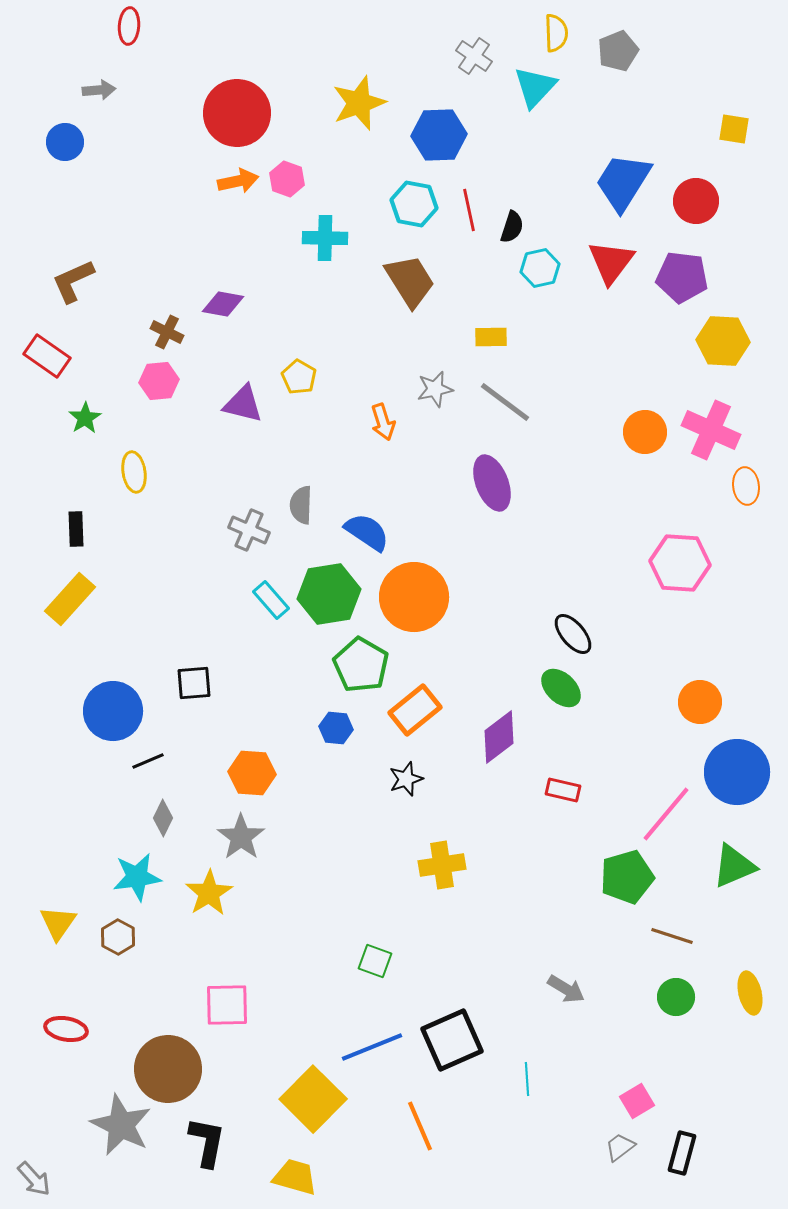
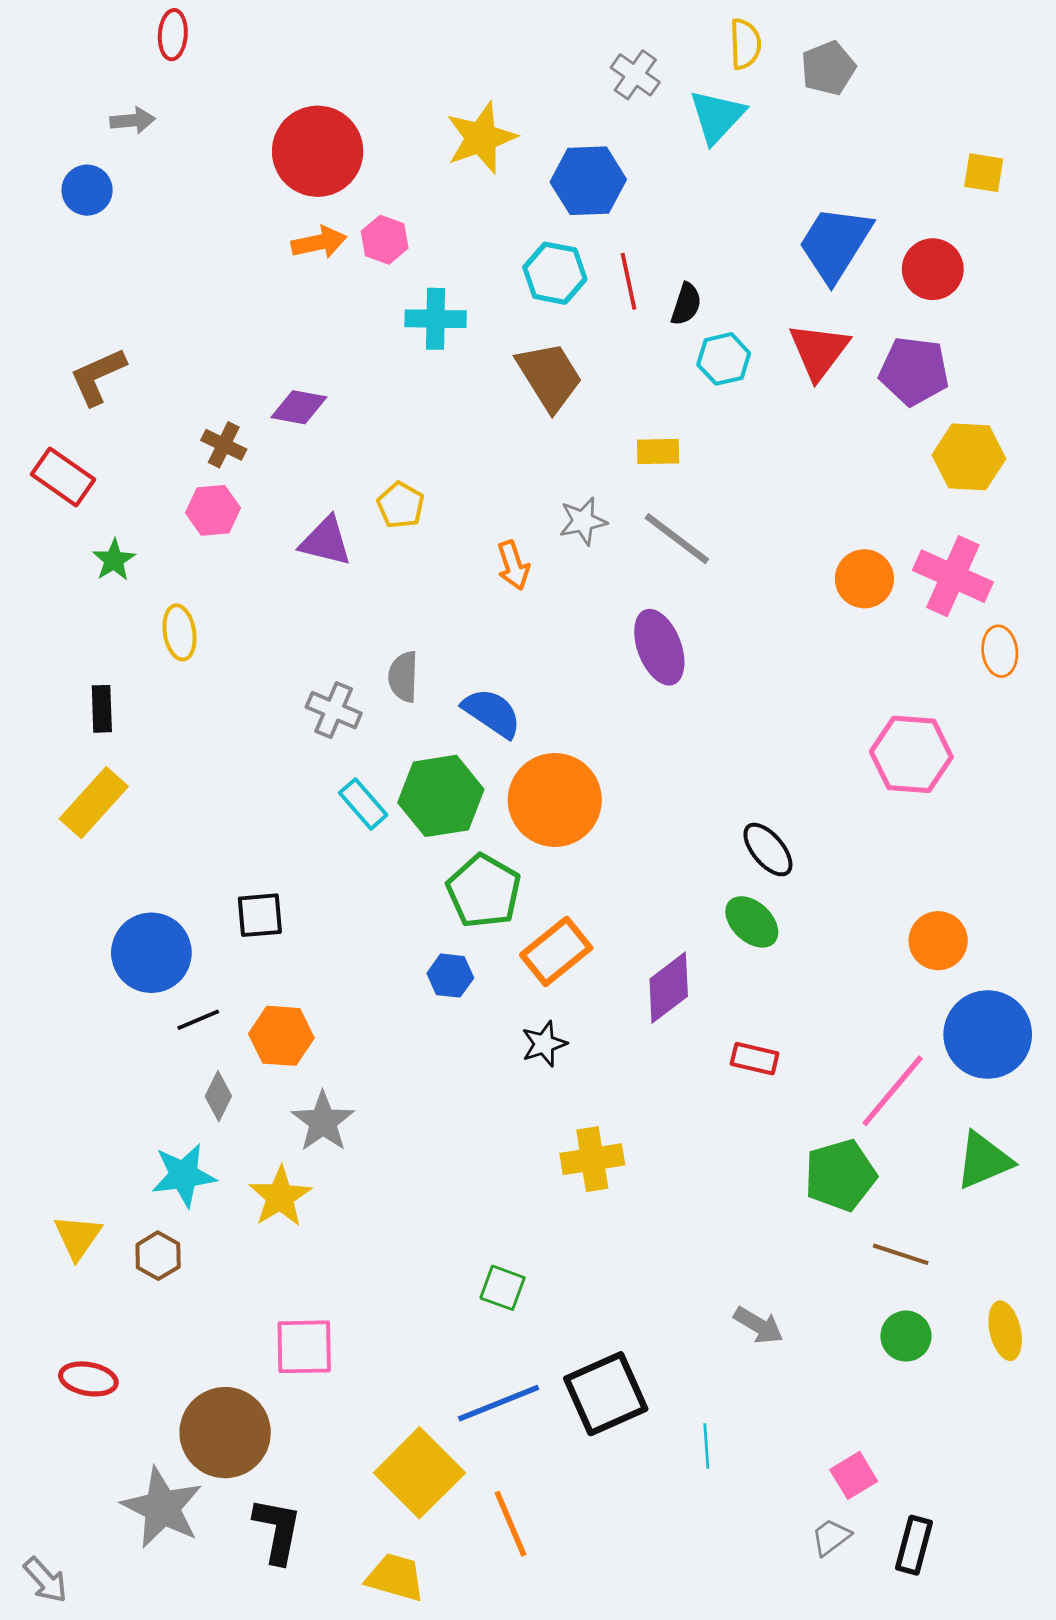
orange hexagon: (252, 773) -> (281, 1036), moved
orange line: (420, 1126) -> (511, 1524), moved

